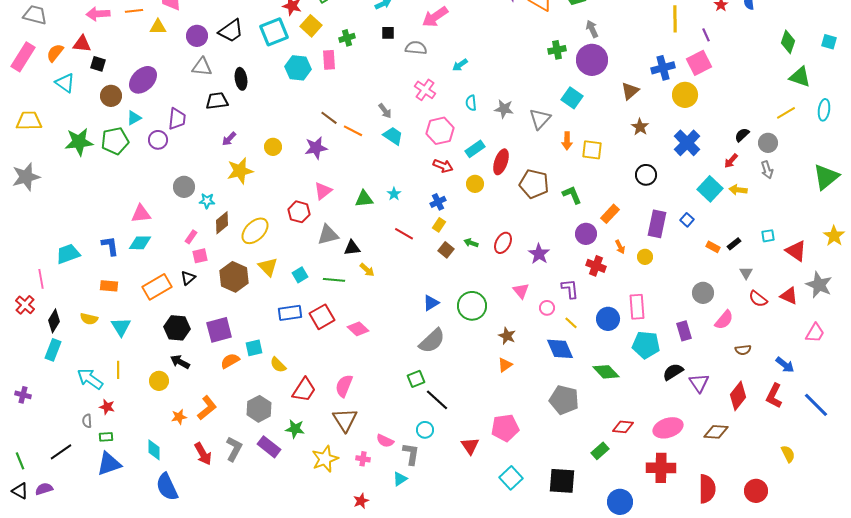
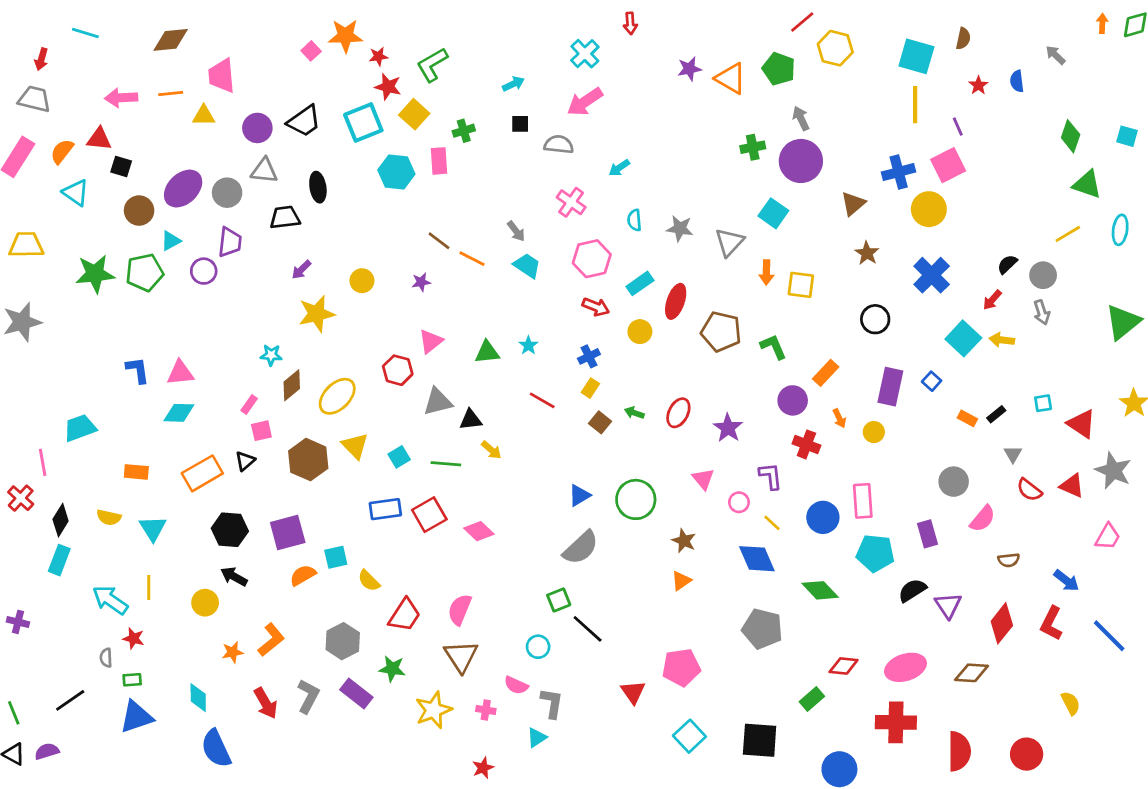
purple star: (316, 148) -> (421, 282), size x0.6
gray circle: (184, 187) -> (227, 193), moved
blue L-shape: (110, 246) -> (138, 370), moved
cyan circle: (425, 430) -> (538, 647), moved

